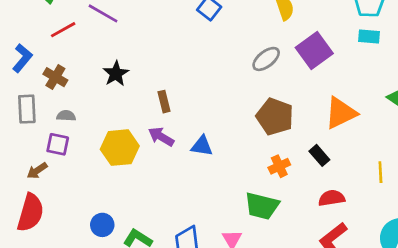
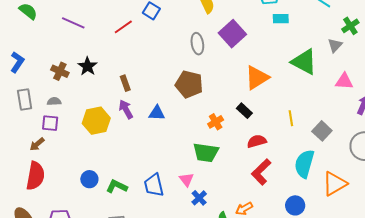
red line: (63, 30) -> (123, 27), moved
cyan rectangle: (369, 37) -> (281, 19), moved
gray ellipse: (266, 59) -> (197, 44), turned -55
brown cross: (55, 77) -> (60, 71), moved
brown pentagon: (275, 117) -> (189, 84), moved
purple arrow: (161, 137) -> (126, 109), turned 36

